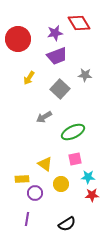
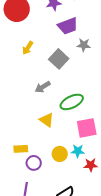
purple trapezoid: (57, 56) -> (68, 26), moved
pink square: (75, 159) -> (87, 128), moved, size x1.5
yellow triangle: (45, 164) -> (47, 120), moved
cyan star: (88, 177) -> (78, 151), moved

